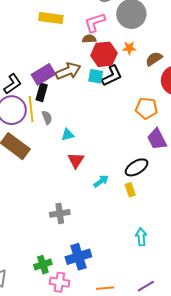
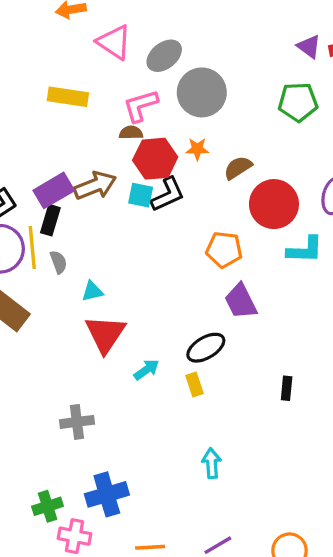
red triangle: (76, 160) -> (105, 334), size x1.5

